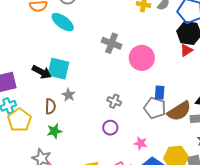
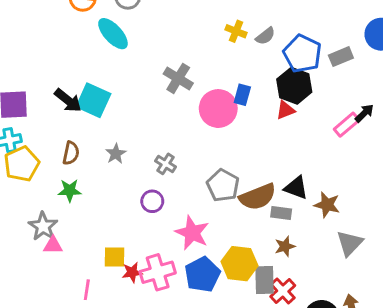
blue rectangle: (160, 93) -> (242, 95), moved
gray star: (69, 95) -> (116, 154), moved
pink star: (141, 143) -> (192, 233), size x1.6

